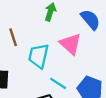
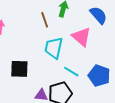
brown line: (13, 37) -> (45, 20), moved

